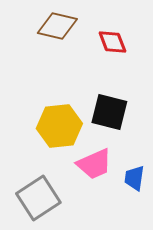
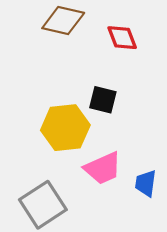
black square: (109, 112) -> (103, 100), moved, size x0.7

